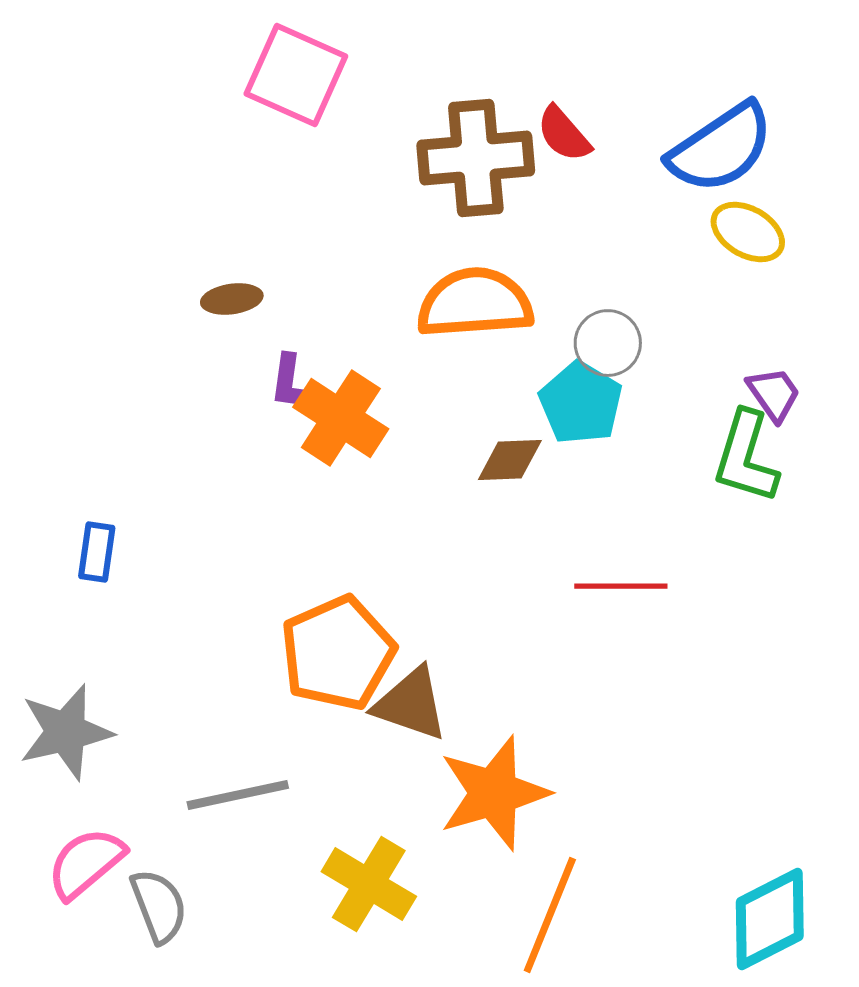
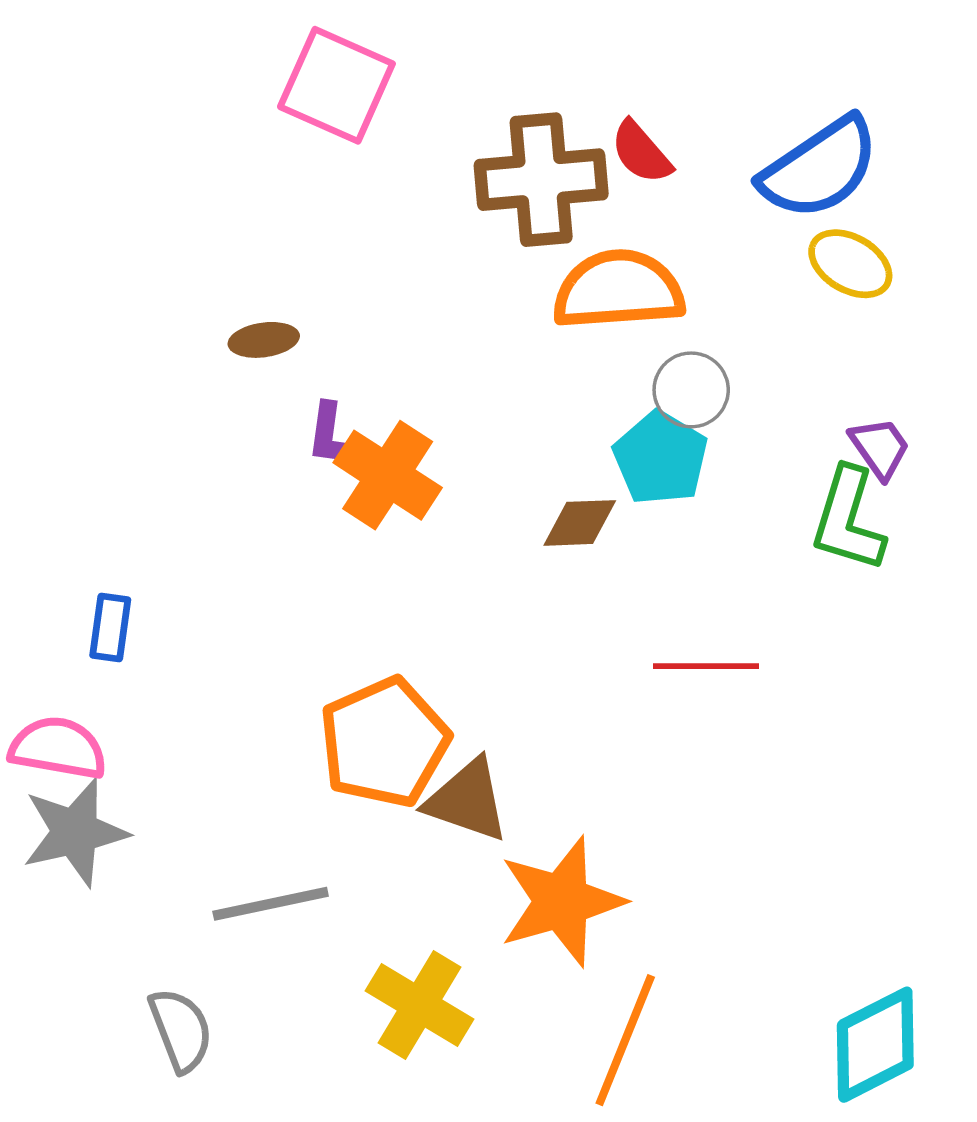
orange semicircle: (475, 303) -> (618, 290), moved
pink semicircle: (86, 863) -> (58, 748), moved, turned 50

